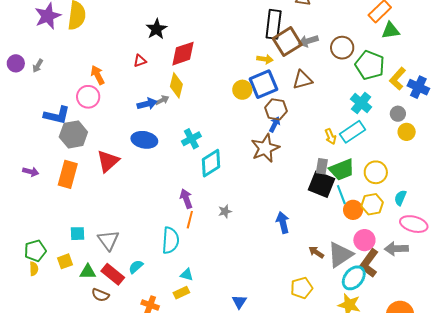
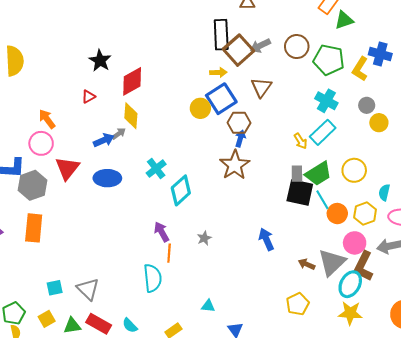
brown triangle: (303, 80) -> (261, 87), turned -30
blue cross: (418, 87) -> (380, 54), moved
red triangle: (108, 161) -> (67, 168), moved
yellow hexagon: (372, 204) -> (365, 214), moved
cyan semicircle: (136, 267) -> (130, 325), moved, turned -84
cyan triangle: (187, 275) -> (208, 306), moved

